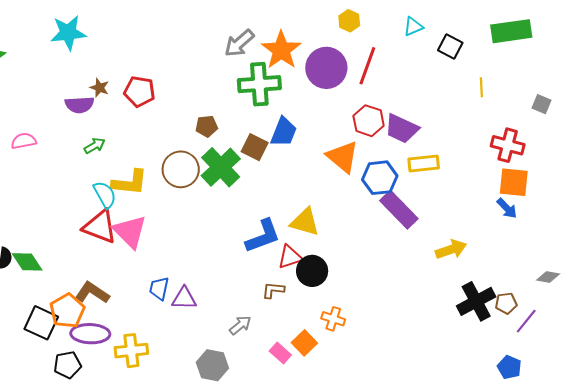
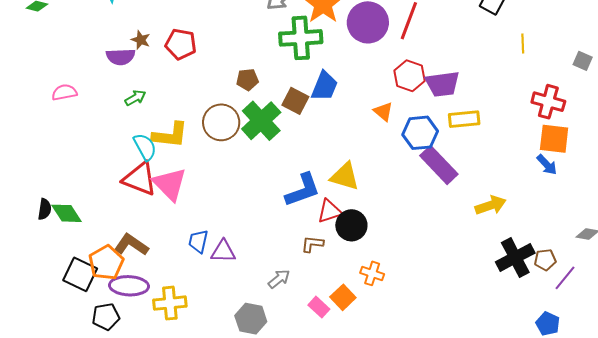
purple trapezoid: (402, 129) -> (442, 84), turned -33
orange triangle: (343, 157) -> (383, 112), size x0.6

